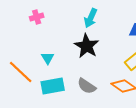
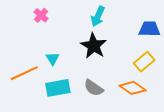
pink cross: (37, 17) -> (41, 15), turned -32
orange line: (21, 72) -> (24, 73), turned -68

